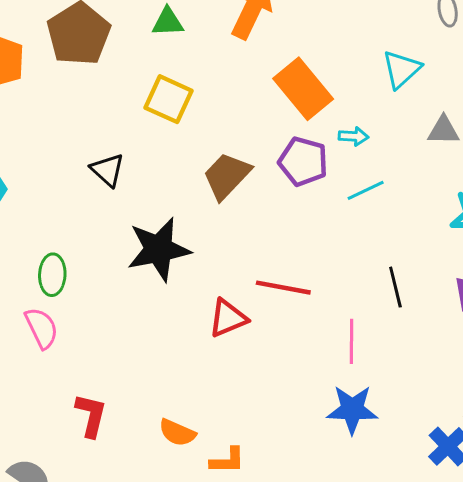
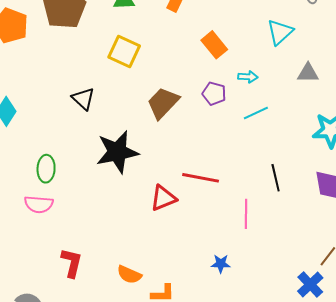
orange rectangle: (303, 89) -> (214, 45), size x0.7
purple pentagon: (303, 161) -> (214, 94), size x0.7
pink semicircle: (42, 328) -> (39, 204), turned 120
blue star: (352, 409) -> (221, 264), moved, size x0.6

